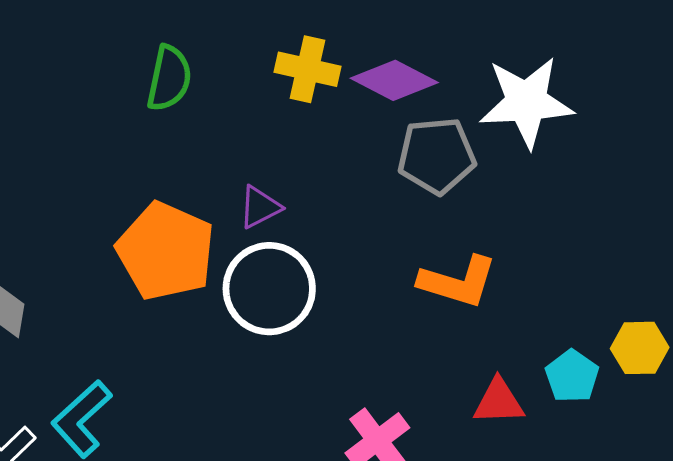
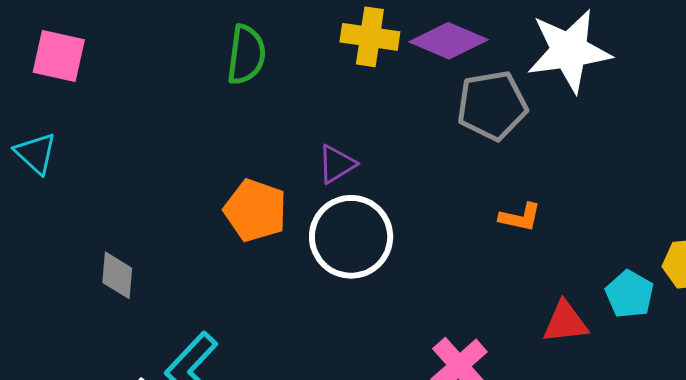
orange pentagon: (166, 251) -> (255, 210), size x0.7
orange L-shape: (458, 282) -> (520, 217), size x0.6

